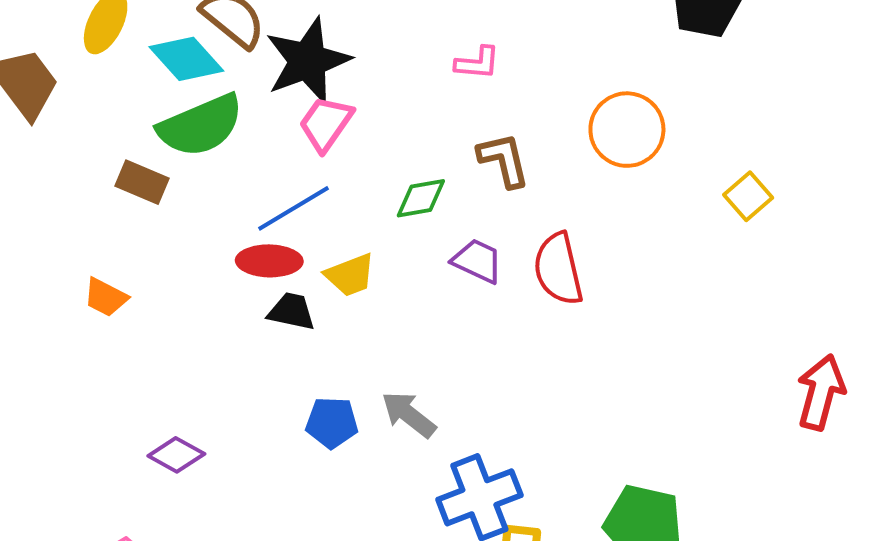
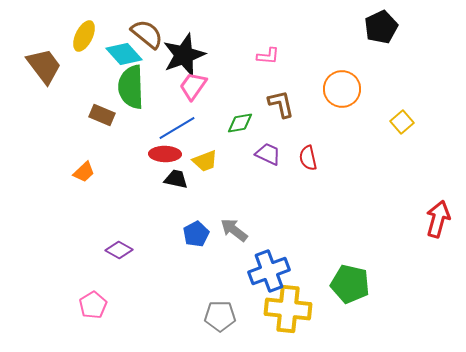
green semicircle: (201, 126) -> (131, 87), turned 111
red semicircle: (558, 269) -> (308, 158), size x0.7
orange trapezoid: (106, 297) -> (84, 172), turned -70
blue pentagon: (332, 423) -> (196, 234), turned -30

